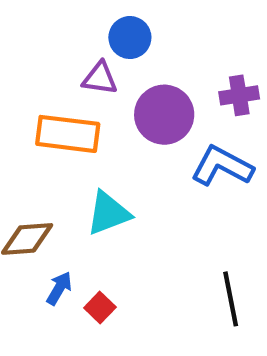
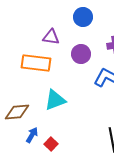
blue circle: (130, 38) -> (83, 17), moved
purple circle: (164, 115) -> (81, 54), size x0.7

